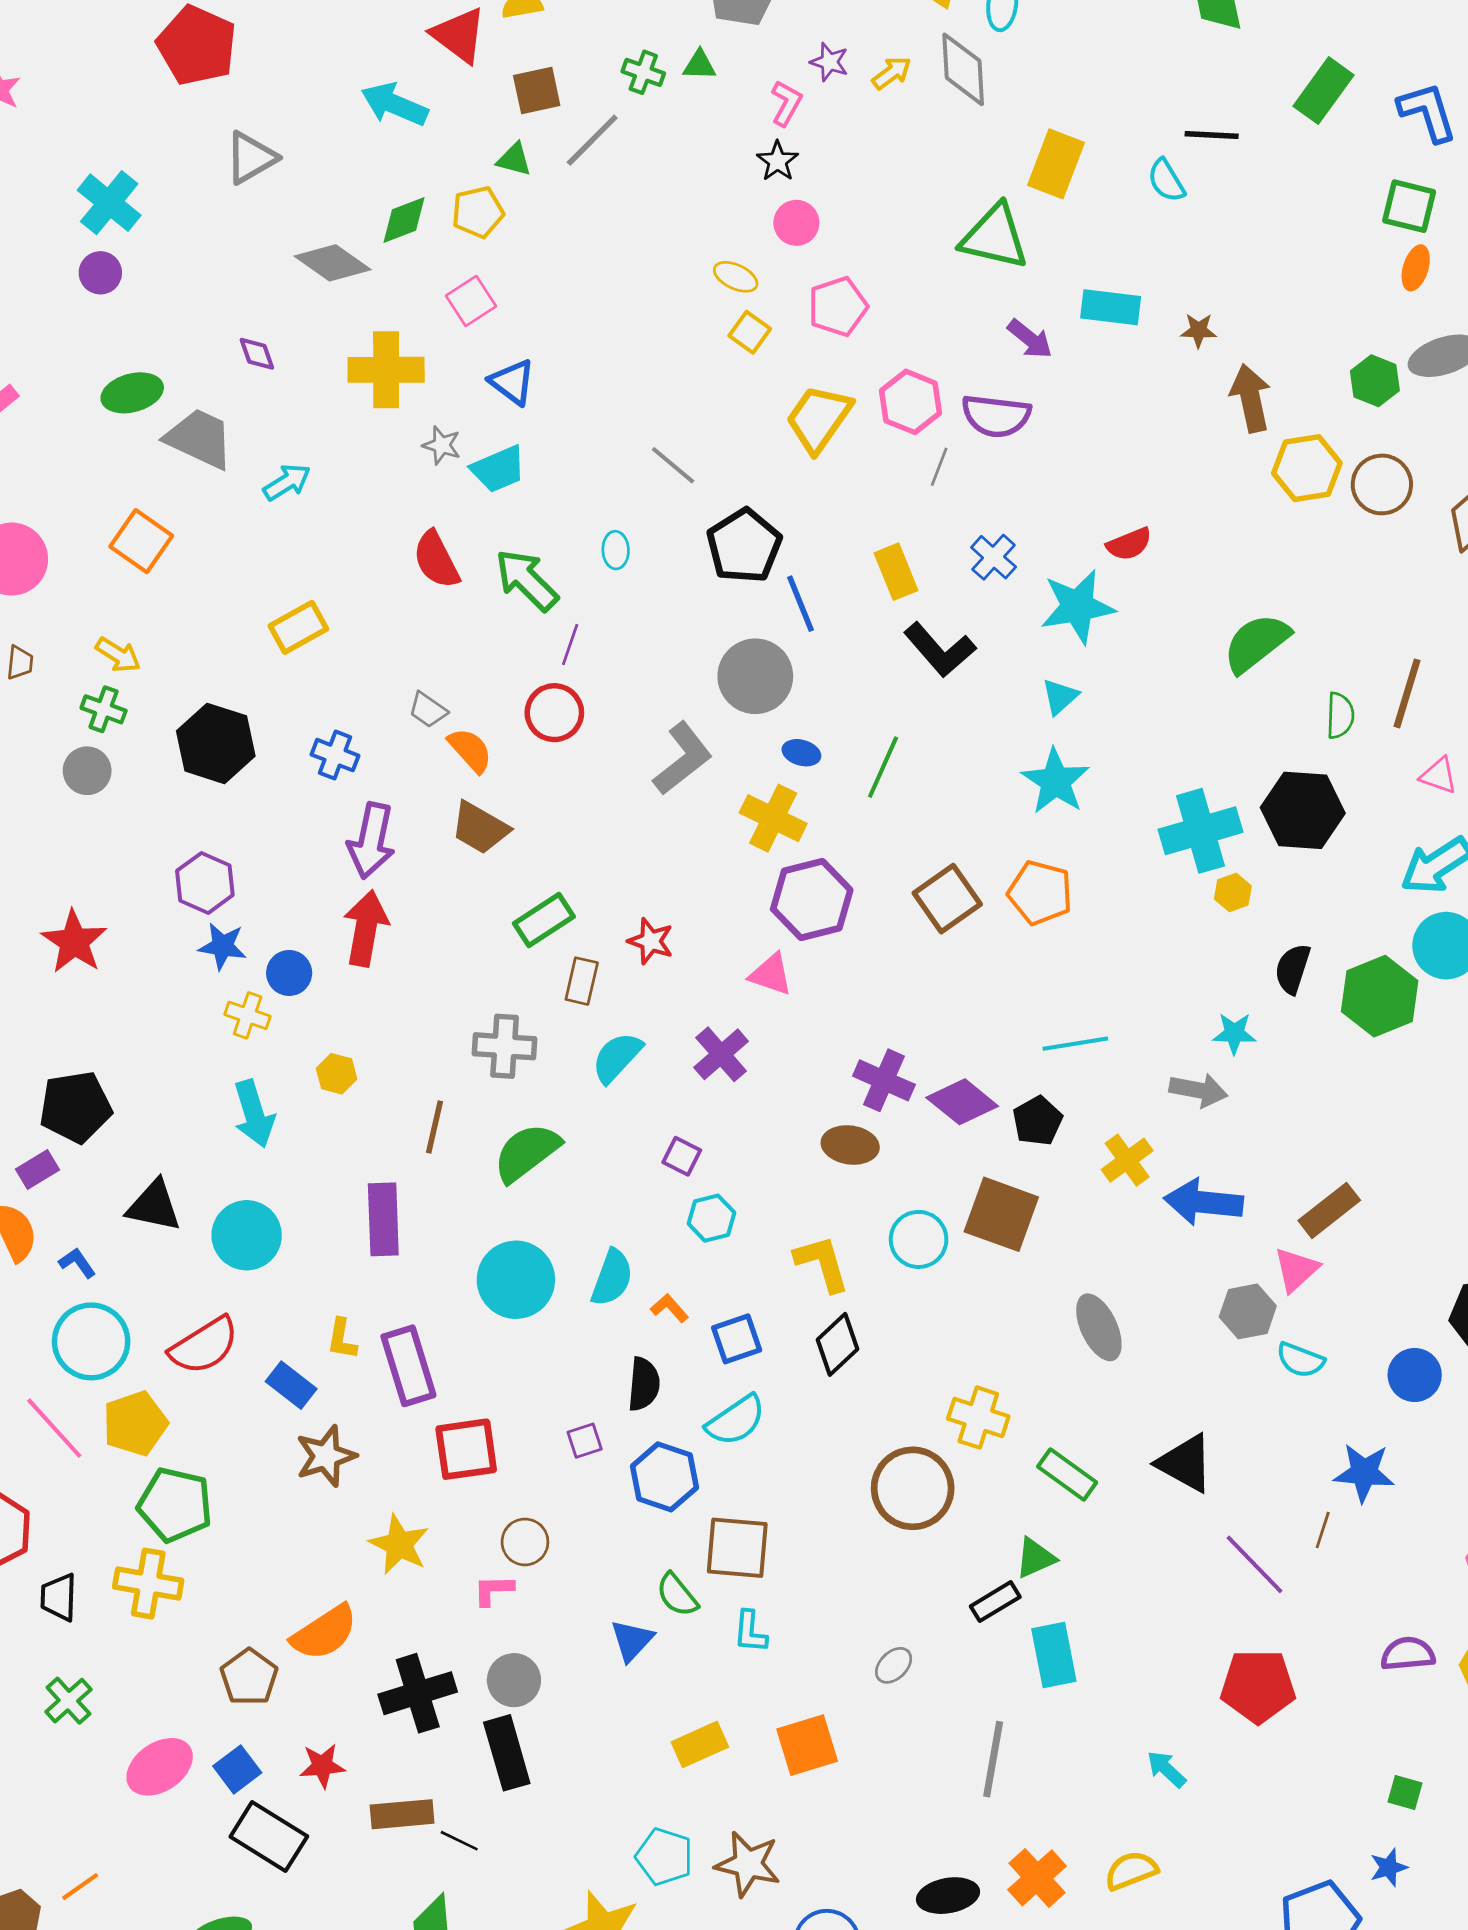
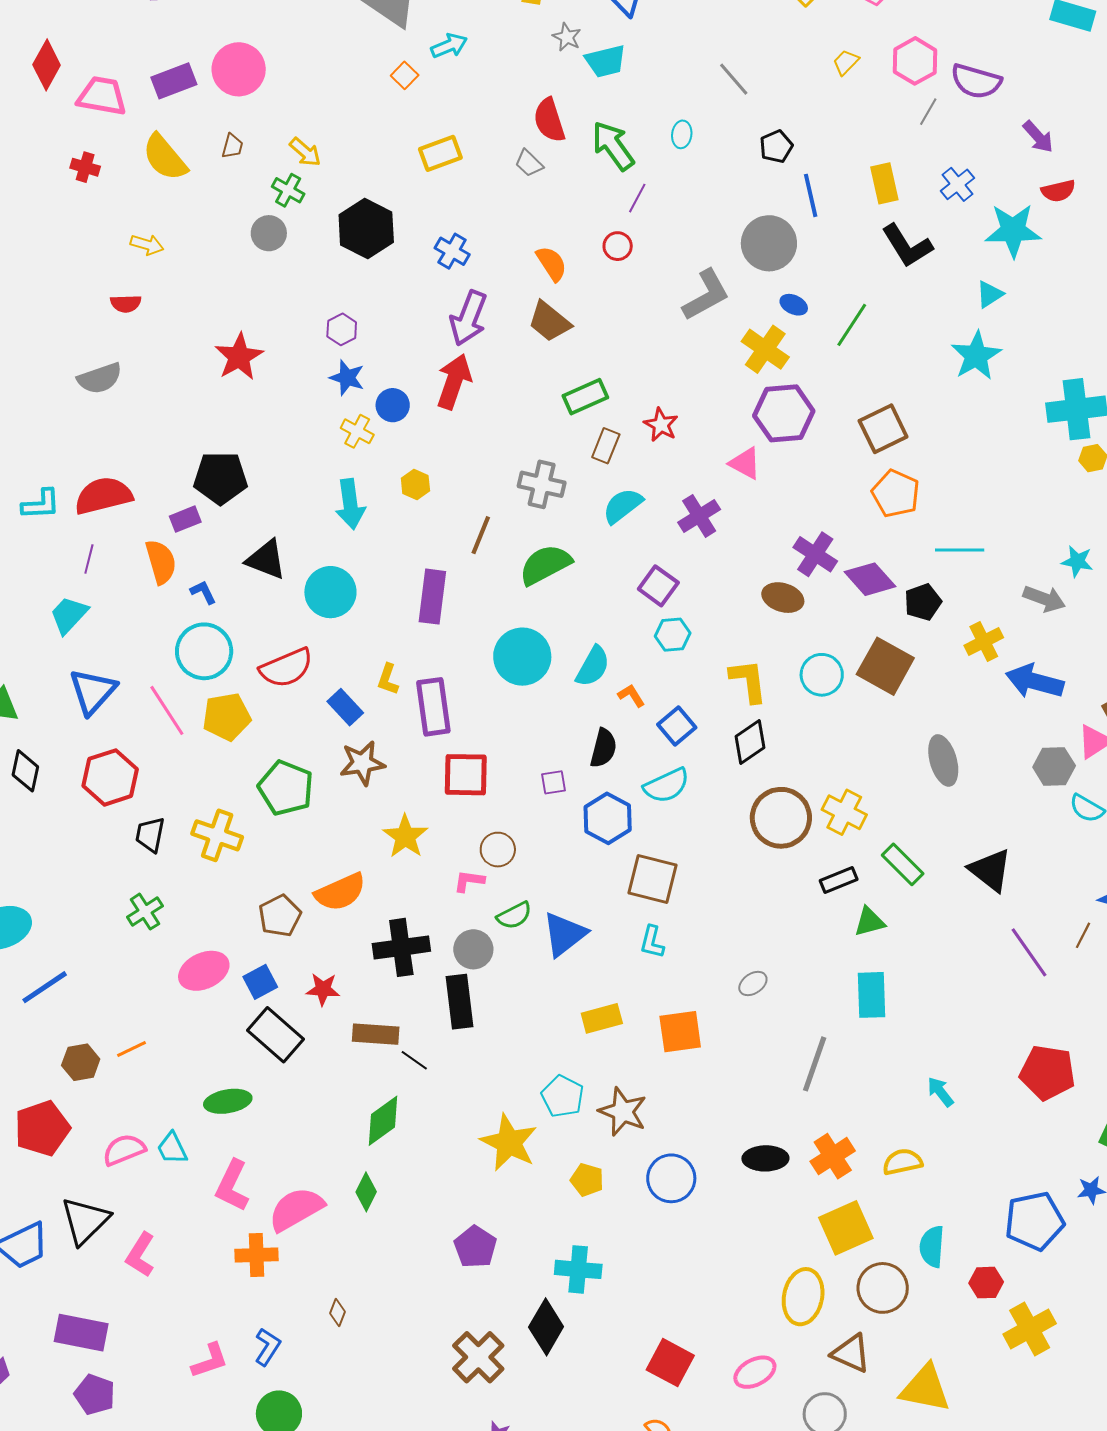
purple arrow: (1030, 339) -> (1038, 137), moved
yellow trapezoid: (819, 419) -> (846, 62), size x0.5
orange square: (141, 541) -> (405, 75), moved, size x0.6
black pentagon: (744, 546) -> (776, 147), size x0.6
gray trapezoid: (428, 710) -> (529, 163), moved
red circle: (554, 713) -> (618, 246), size x0.7
purple hexagon: (205, 883) -> (342, 329), size x0.7
orange pentagon: (1040, 893) -> (896, 493), moved
purple square: (682, 1156) -> (658, 586), size x1.4
blue square: (737, 1339) -> (677, 726), turned -30
brown circle: (913, 1488) -> (781, 818), moved
green pentagon: (175, 1505) -> (286, 788), moved
green semicircle: (677, 1595) -> (514, 915), moved, turned -87
black rectangle: (995, 1602) -> (839, 880), moved
blue triangle: (632, 1640) -> (564, 934), size x1.4
red pentagon: (1258, 1686) -> (1048, 1073), moved

